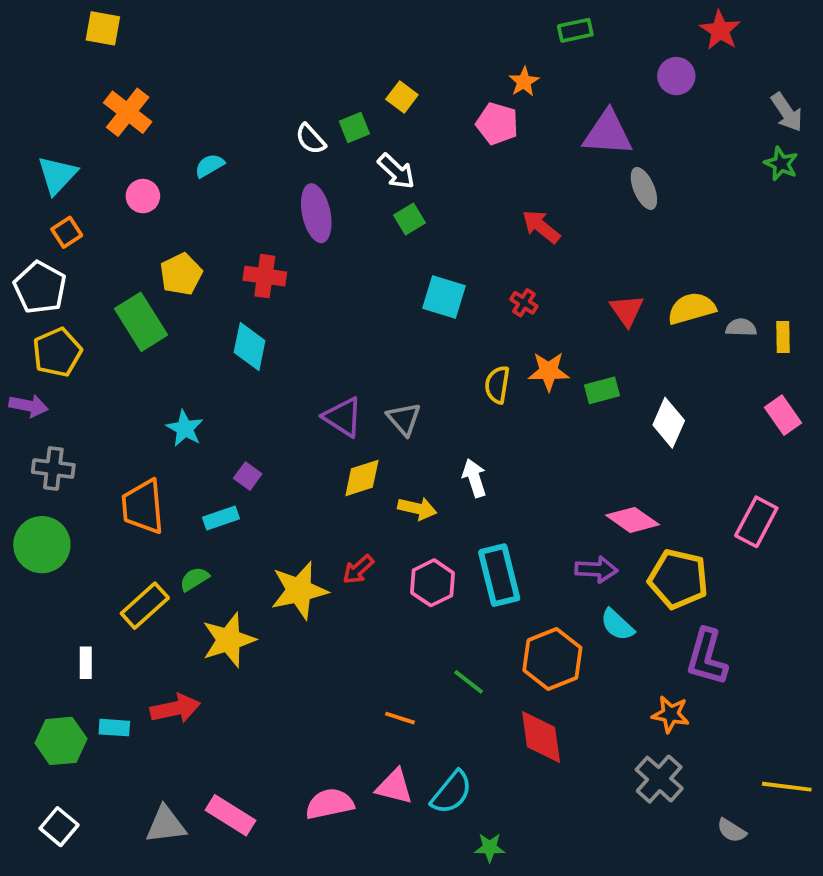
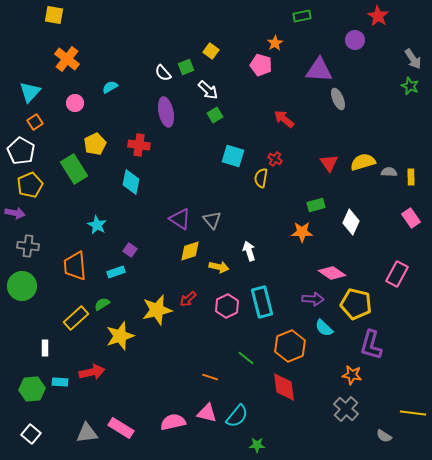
orange star: (549, 371) -> (302, 232), moved
yellow semicircle: (497, 385) -> (261, 178), moved

